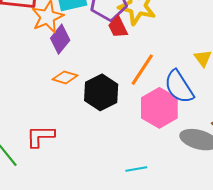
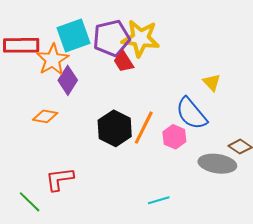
orange line: (142, 70) -> (144, 128), moved
orange diamond: (65, 77) -> (45, 116), moved
pink hexagon: (159, 108) -> (174, 137), size x0.6

